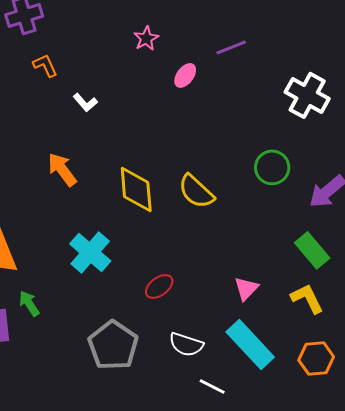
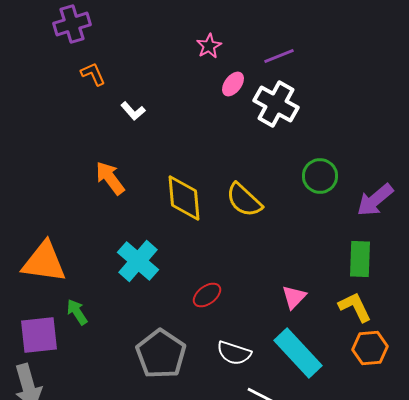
pink star: (146, 38) -> (209, 46), moved
white cross: (307, 95) -> (276, 104), moved
green rectangle: (312, 250) -> (360, 259), turned 42
orange hexagon: (316, 358) -> (370, 348), moved

